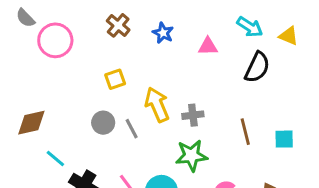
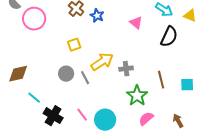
blue star: (163, 33) -> (97, 16), moved
pink triangle: (208, 46) -> (136, 23), turned 40
yellow arrow: (157, 105) -> (102, 62), turned 80
green star: (191, 156) -> (137, 96), moved, turned -30

